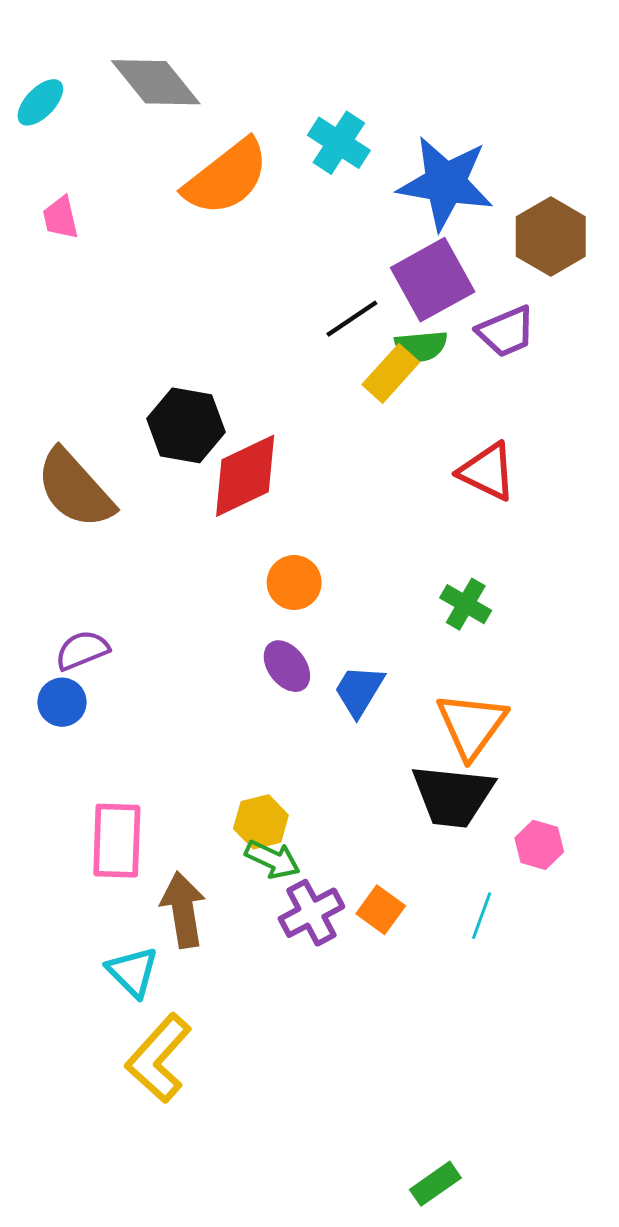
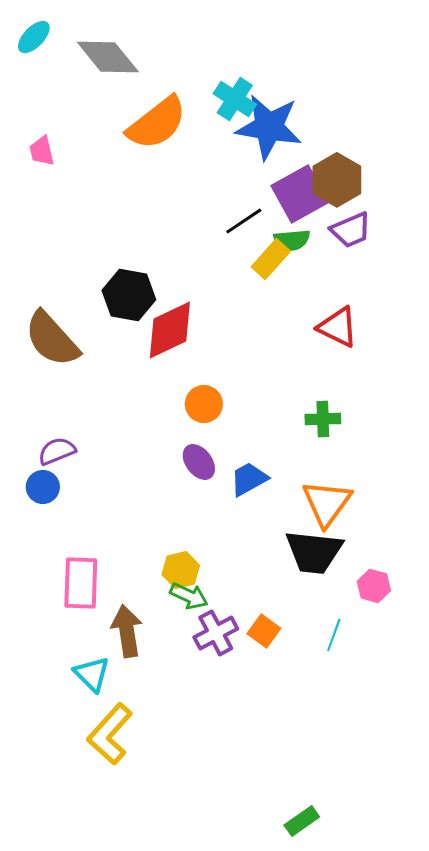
cyan ellipse: (40, 102) -> (34, 37), moved
blue star: (446, 183) -> (269, 127), moved
brown hexagon: (551, 236) -> (337, 180), moved
green cross: (466, 604) -> (323, 419), turned -32
blue trapezoid: (359, 691) -> (249, 479), turned 30

